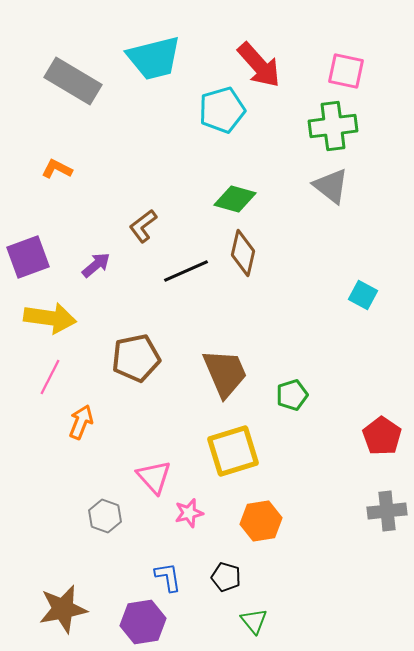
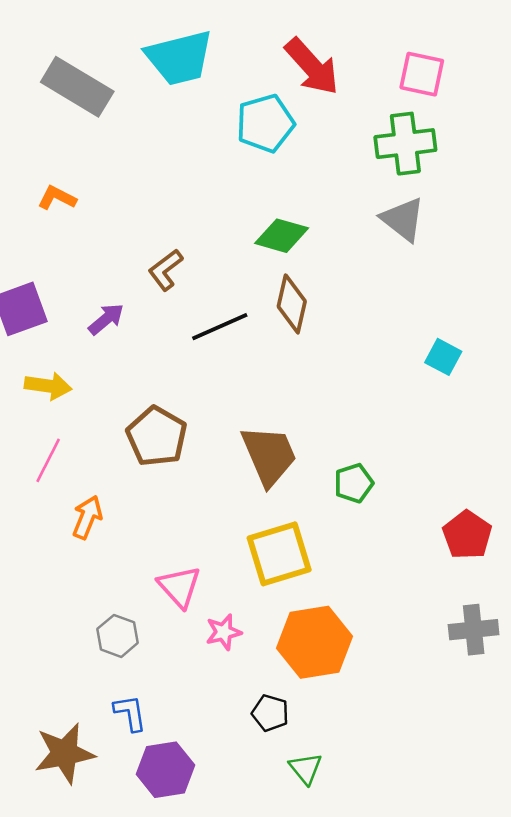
yellow arrow: (50, 318) -> (48, 386), size x0.7
brown pentagon: (136, 358) -> (157, 436), turned -30
orange hexagon: (261, 521) -> (314, 642), size x1.4
blue L-shape: (168, 577) -> (130, 713), moved

